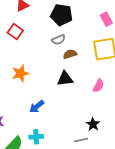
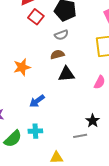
red square: (15, 32) -> (36, 17), moved
brown semicircle: (70, 54) -> (57, 55), moved

